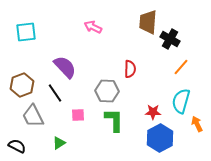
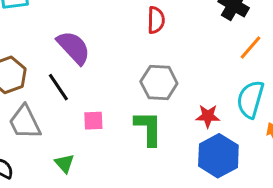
red semicircle: (130, 69) -> (156, 20), moved
gray hexagon: (107, 91) -> (159, 83), moved
green triangle: (59, 143) -> (64, 163), turned -40

